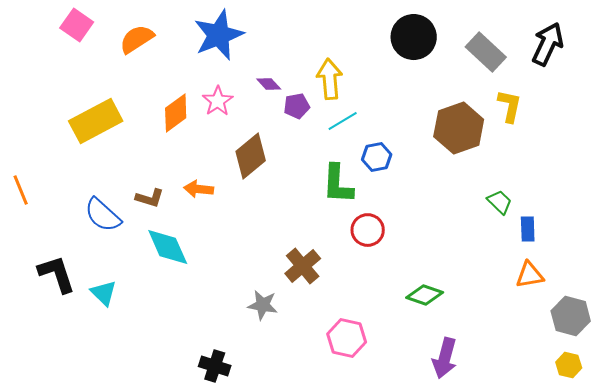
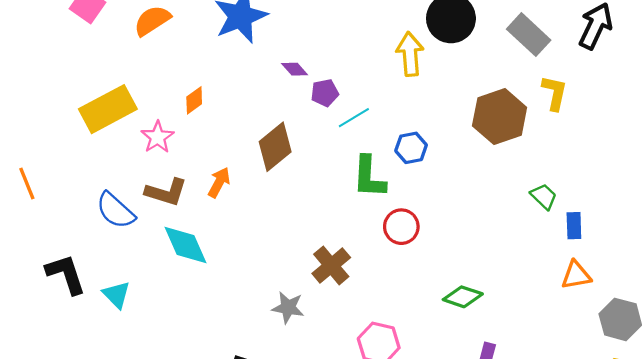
yellow arrow: (330, 79) -> (410, 54), moved
pink star: (218, 101) -> (158, 137), moved
orange diamond: (176, 113) -> (194, 100), size x0.7
cyan line: (343, 121) -> (354, 118), moved
orange arrow: (199, 189) -> (219, 182), turned 112
brown L-shape: (150, 198) -> (166, 192), size x1.4

